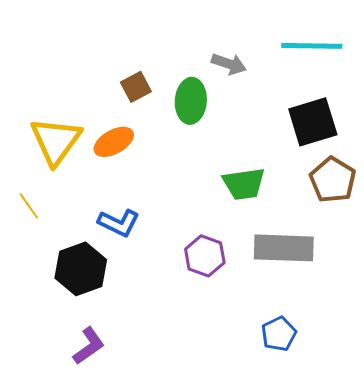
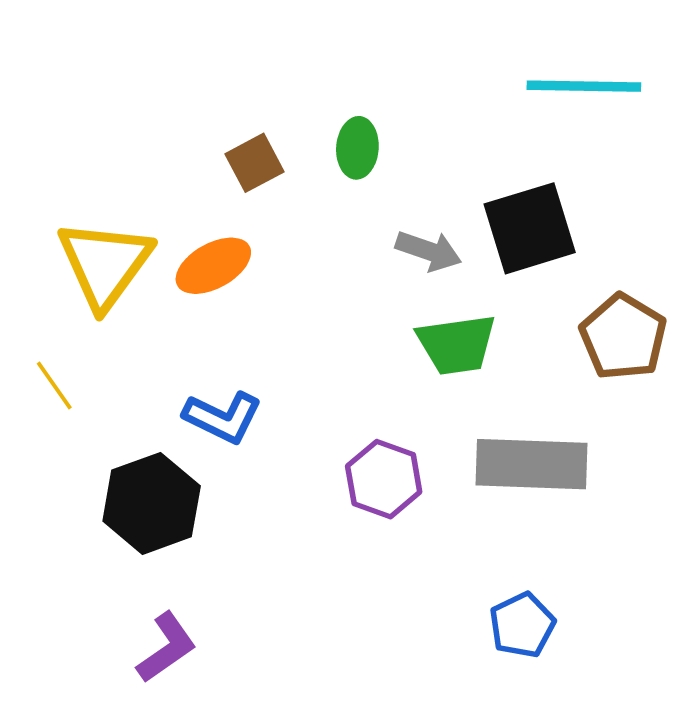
gray arrow: (229, 64) -> (429, 251), moved
green ellipse: (191, 101) -> (357, 148), moved, size x0.7
black square: (313, 122) -> (530, 228), moved

